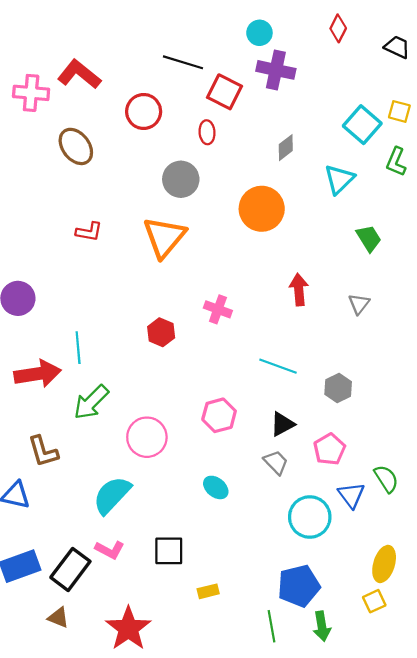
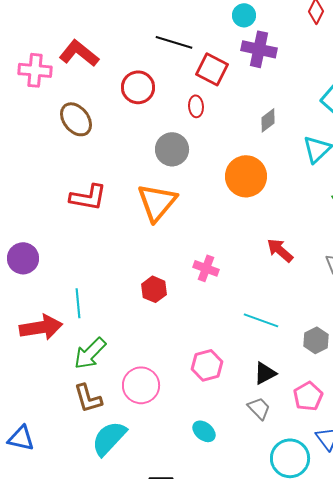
red L-shape: (89, 232) -> (88, 197), size x1.5
red arrow: (299, 290) -> (280, 250), turned -44
brown L-shape: (43, 451) -> (88, 398), moved

